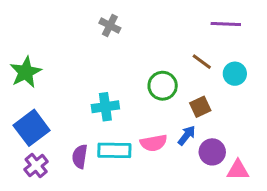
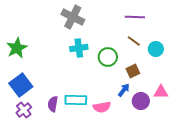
purple line: (226, 24) -> (135, 17), moved
gray cross: (110, 26) -> (73, 17), size x1.6
cyan cross: (105, 107) -> (79, 48), moved
pink semicircle: (154, 143) -> (102, 107), moved
pink triangle: (238, 170) -> (161, 92), moved

